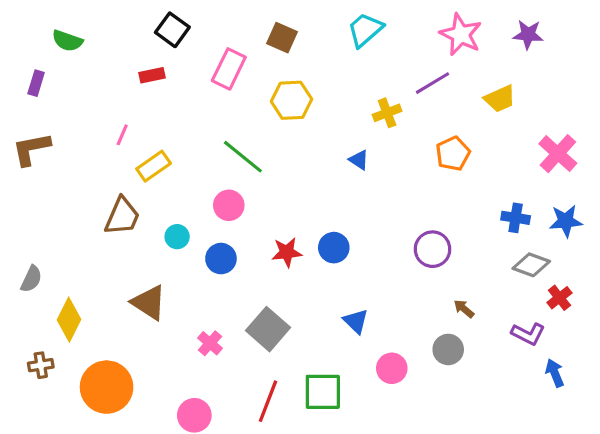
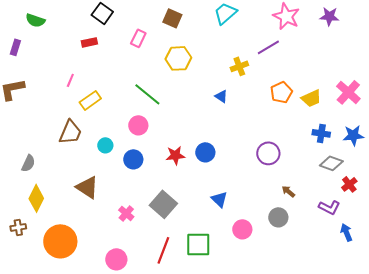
pink rectangle: (229, 69) -> (138, 38), size x0.7
yellow trapezoid: (500, 99) -> (311, 98), moved
gray semicircle: (31, 279) -> (28, 163), moved

